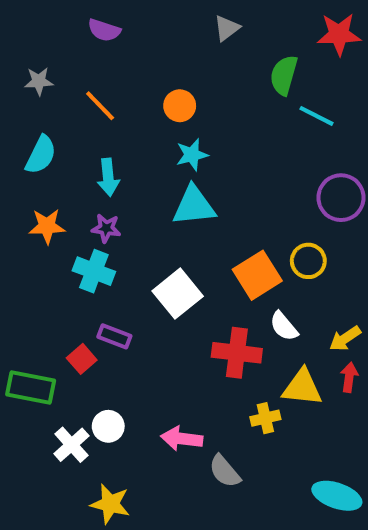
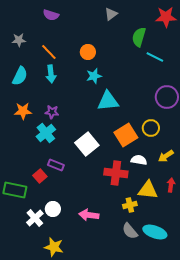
cyan arrow: (108, 177) -> (51, 74), moved
cyan triangle: (194, 206) -> (108, 101), moved
cyan cross: (94, 271) -> (46, 133), turned 30
white semicircle: (284, 326) -> (139, 160), turned 140
yellow arrow: (345, 339) -> (166, 156), moved
gray semicircle: (225, 471) -> (130, 231), moved
cyan ellipse: (337, 496) -> (155, 232), moved

